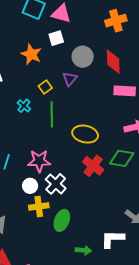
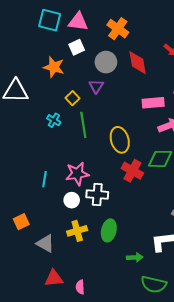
orange cross: (116, 21) -> (118, 29), moved, turned -30
pink rectangle: (125, 91) -> (153, 103), moved
yellow ellipse: (85, 134) -> (120, 140), turned 70
white cross: (56, 184) -> (97, 195), turned -30
yellow cross: (39, 207) -> (77, 231), moved

